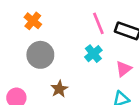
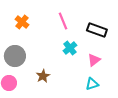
pink line: (98, 23) -> (63, 21), moved
gray circle: (40, 55) -> (15, 56), moved

